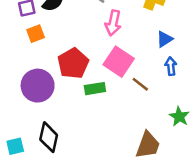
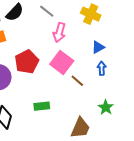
green rectangle: (95, 89) -> (42, 106), moved

